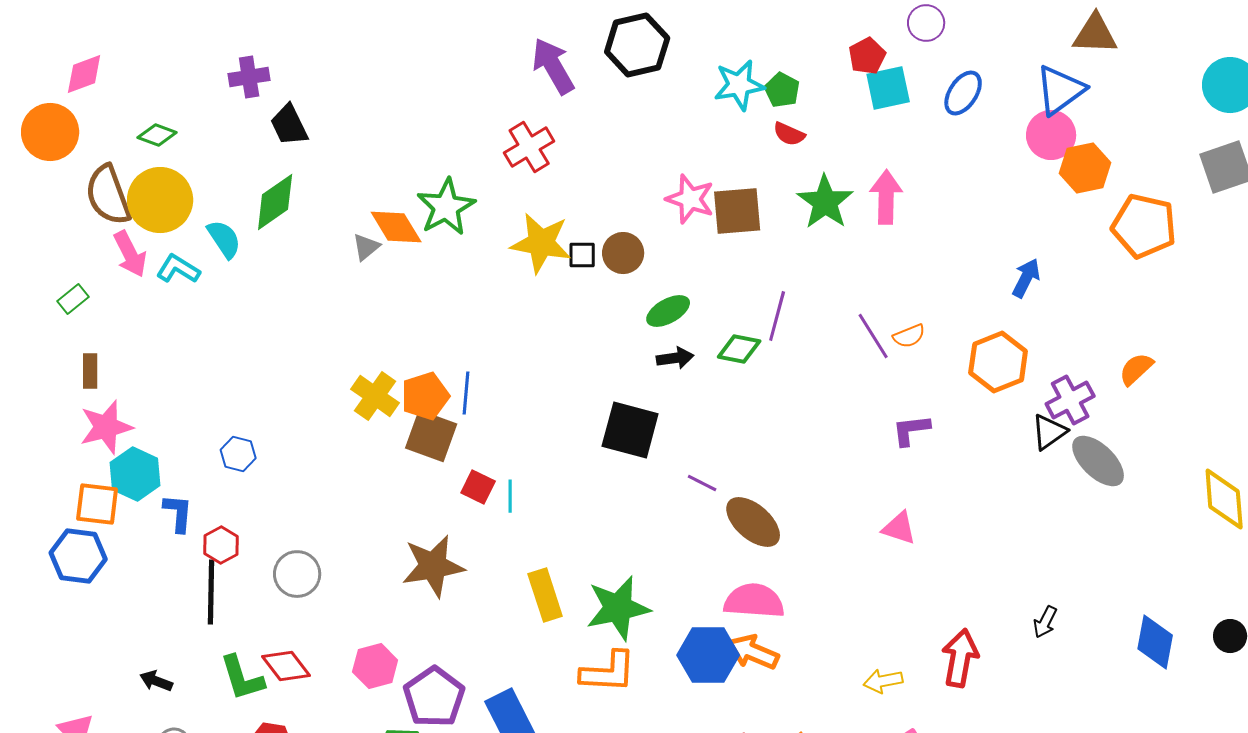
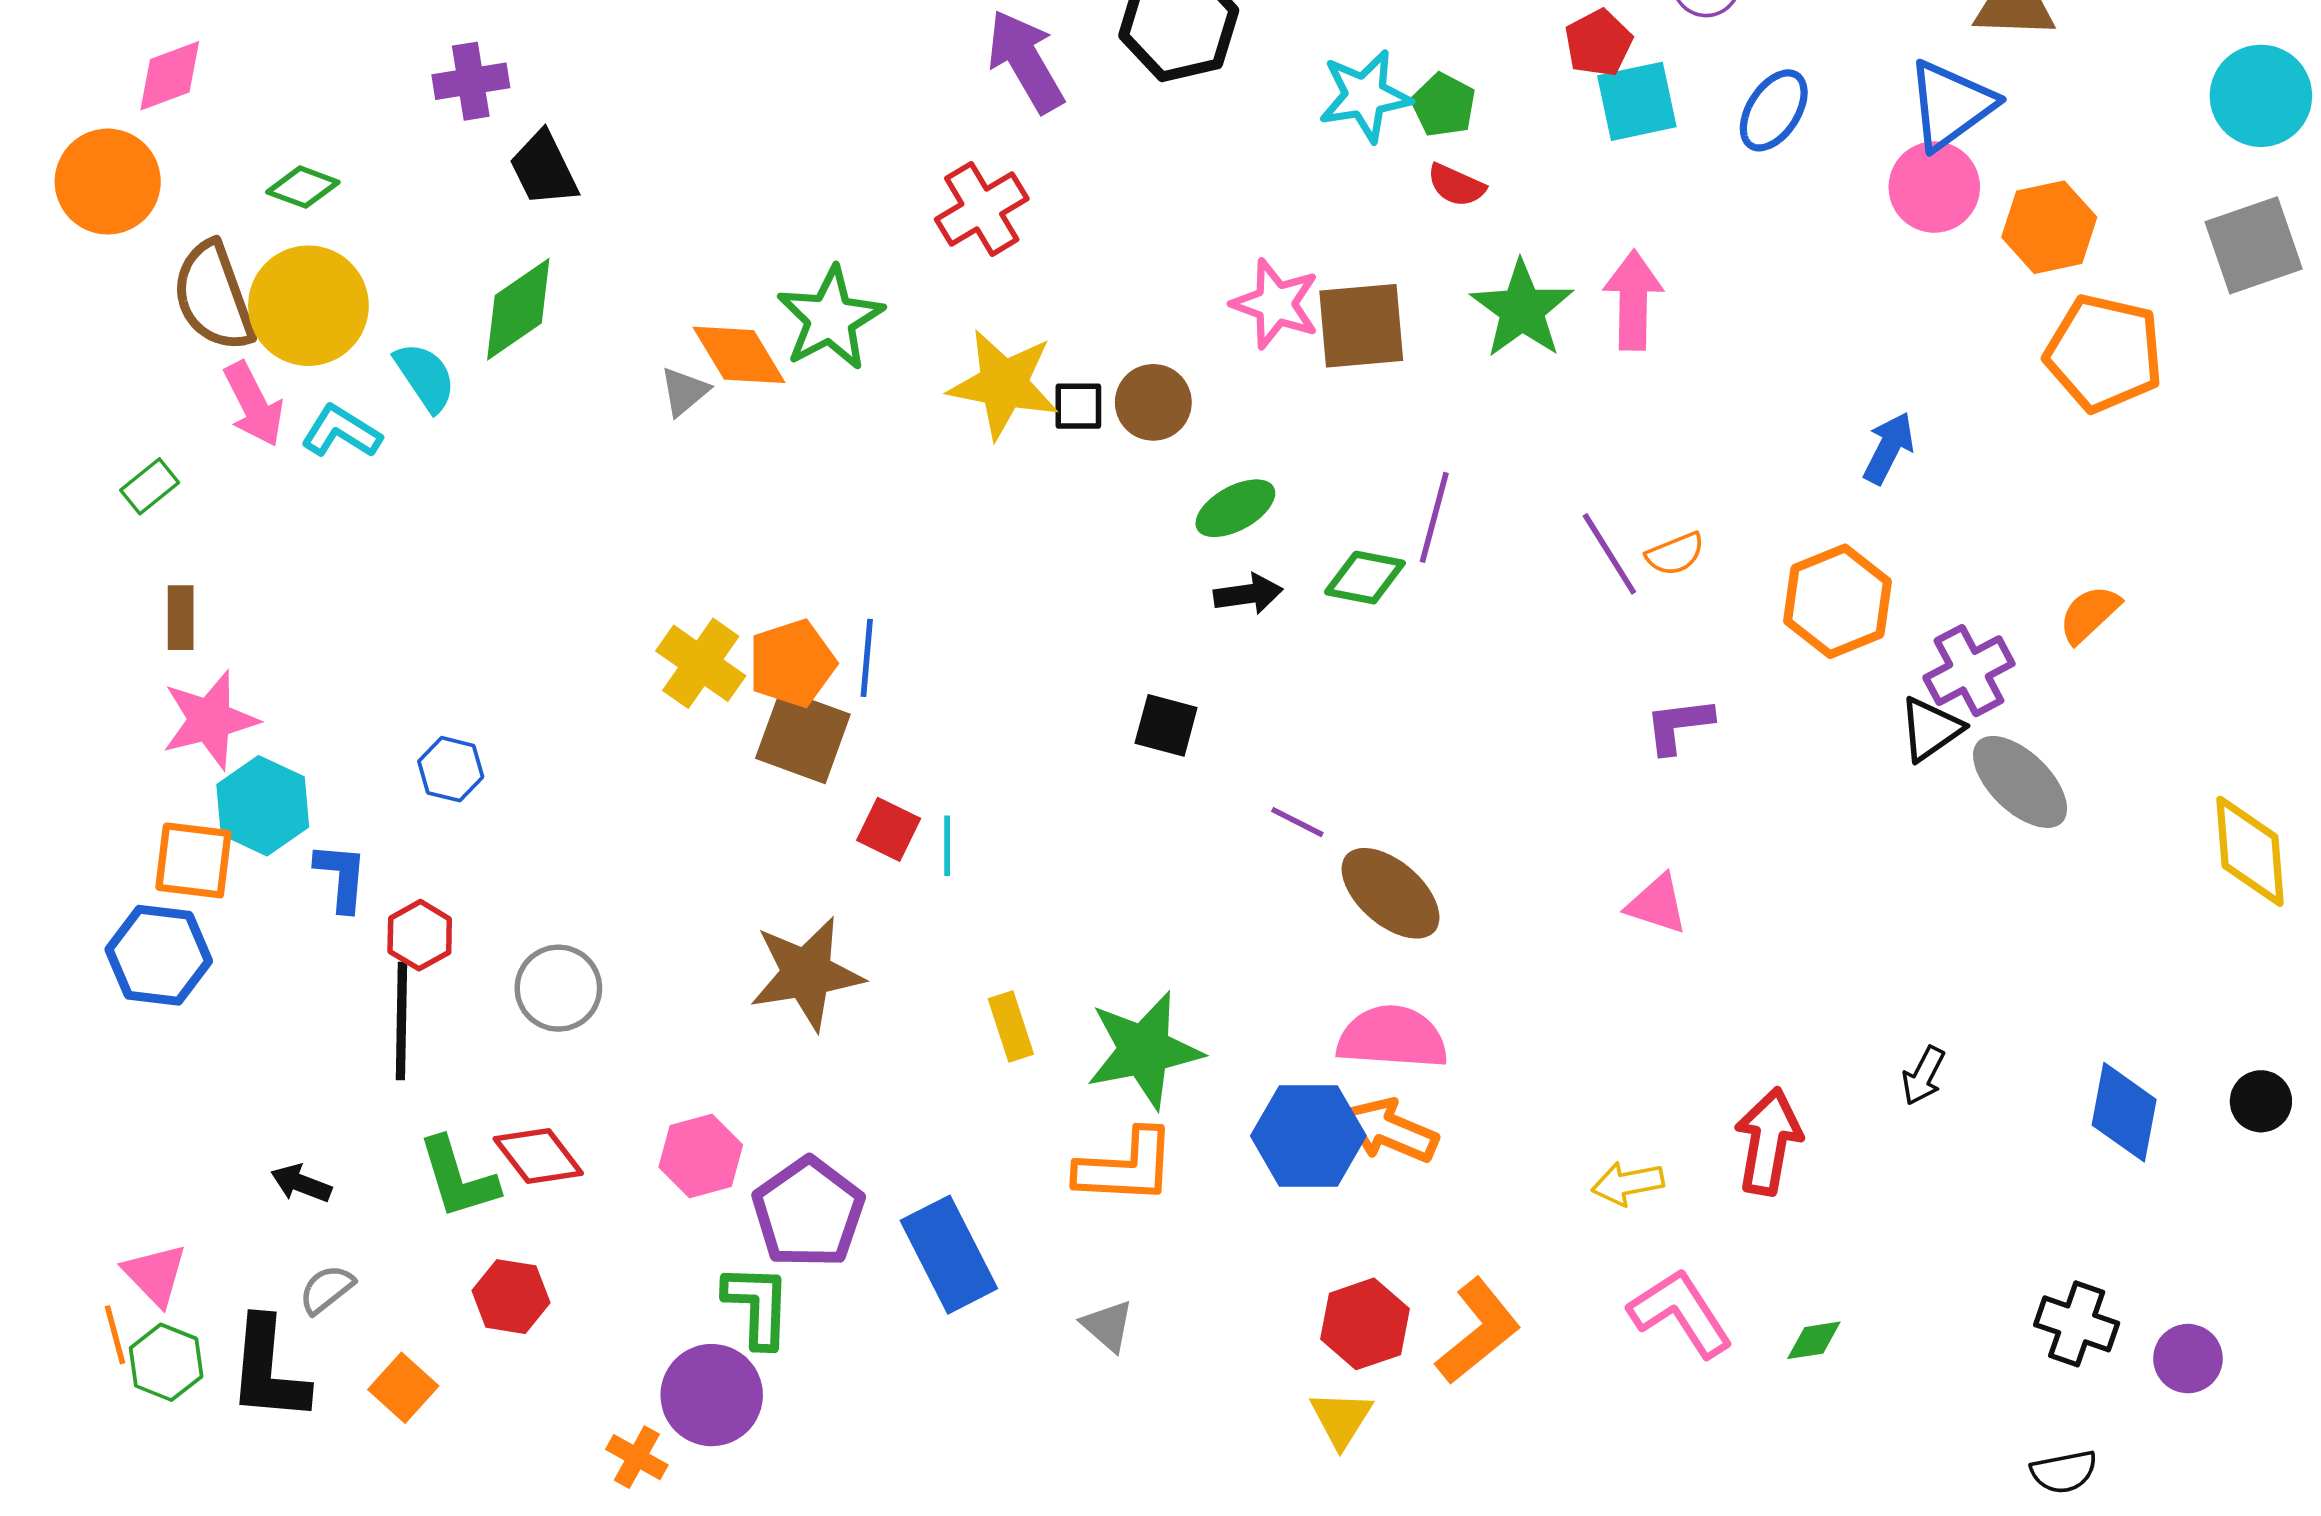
orange hexagon: (1085, 168) -> (2049, 227), moved
black square: (630, 430) -> (1166, 725), size x0.6
yellow rectangle: (545, 595) -> (1011, 1026), size x0.7

